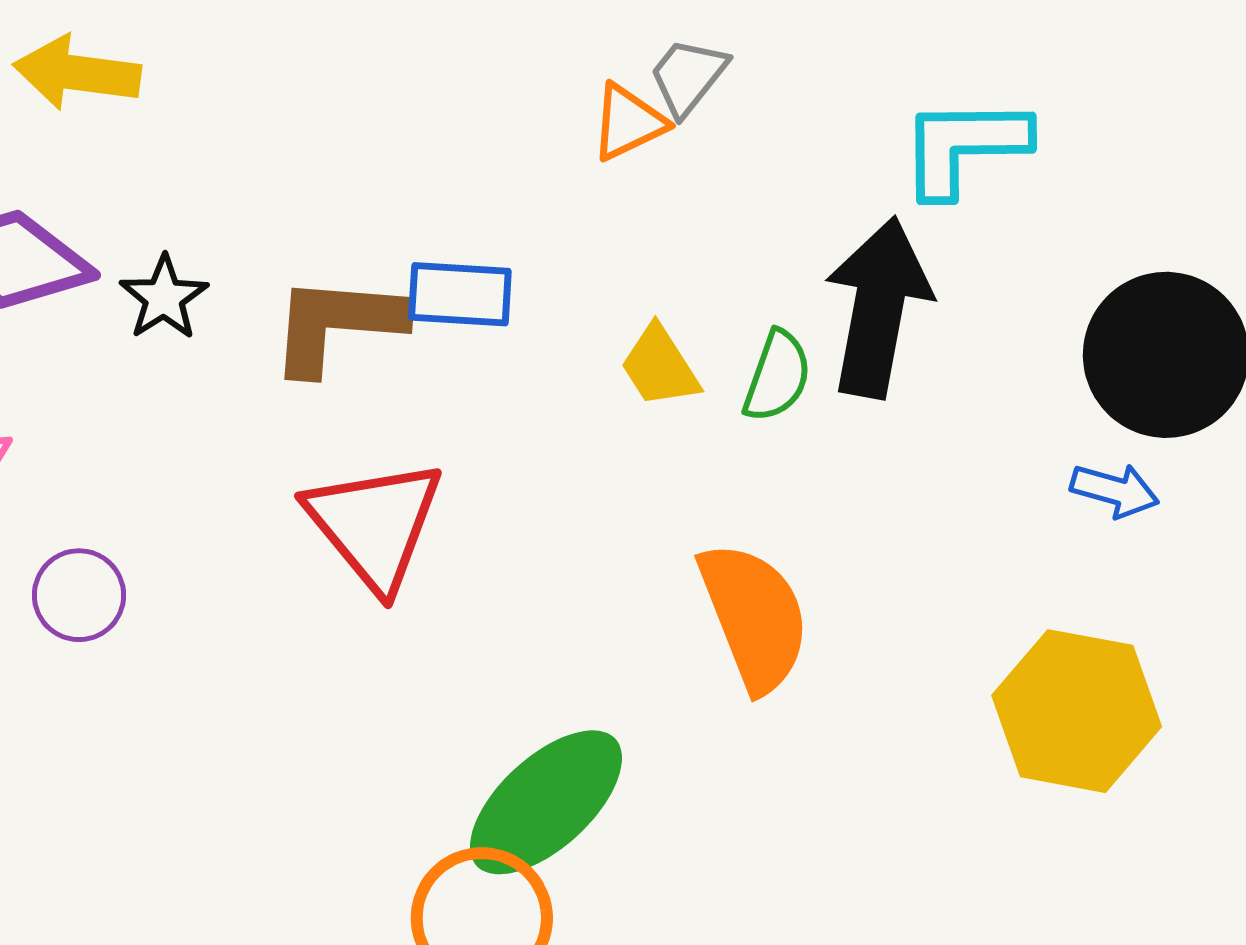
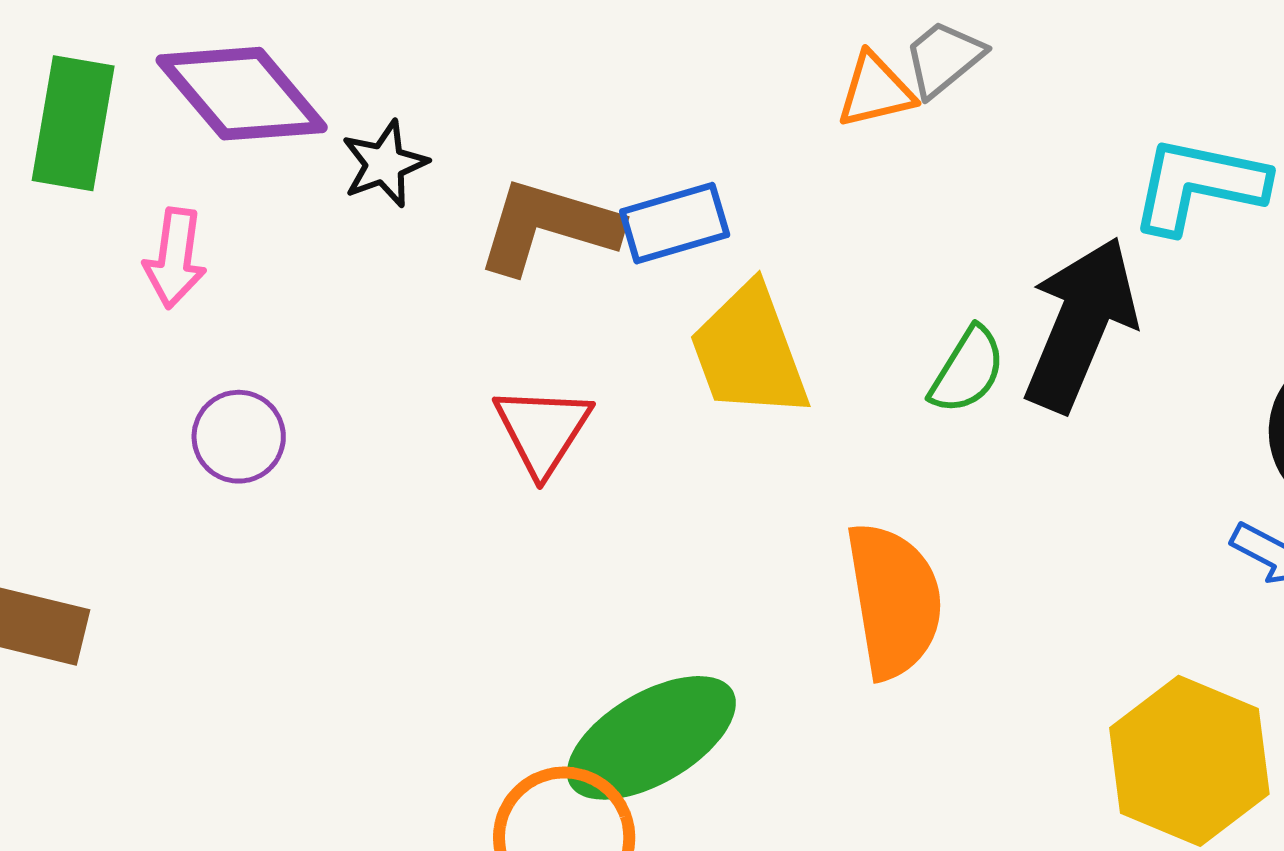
blue rectangle: (460, 294) -> (675, 223), turned -32
yellow trapezoid: (660, 366) -> (749, 352), moved, size x1.6
red triangle: (375, 525) -> (543, 430), size x0.7

